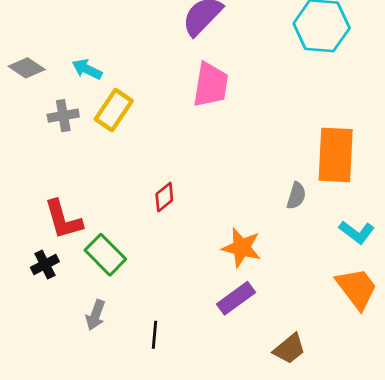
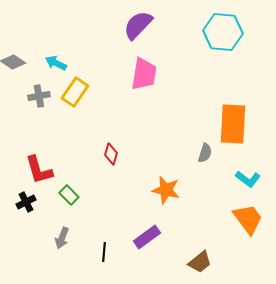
red diamond: (164, 197) -> (111, 154), turned -35
green rectangle: (105, 255) -> (69, 195), size x0.7
purple rectangle: (236, 298) -> (147, 237), moved

